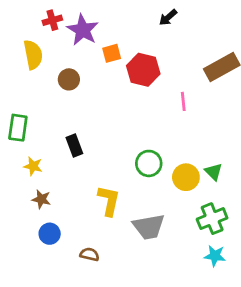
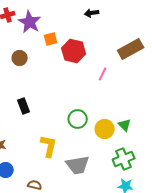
black arrow: (168, 17) -> (92, 13), turned 32
pink line: (183, 101) -> (103, 74), turned 32

